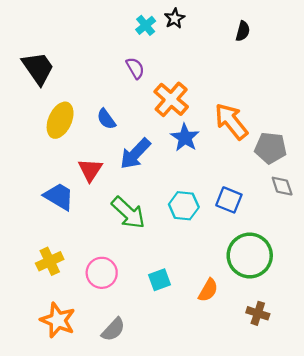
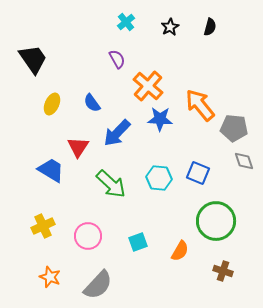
black star: (175, 18) -> (170, 27), moved
yellow ellipse: (60, 120) -> (52, 104), size x0.7
blue star: (185, 138) -> (160, 119), turned -30
orange star: (58, 320) -> (50, 277), size x0.7
gray semicircle: (113, 329) -> (98, 285), size x1.4

